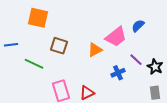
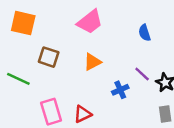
blue semicircle: (138, 26) -> (145, 33), turned -64
pink trapezoid: (116, 37) -> (90, 22), moved

